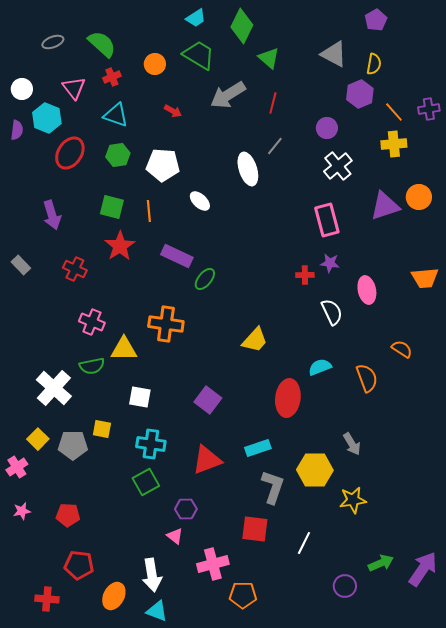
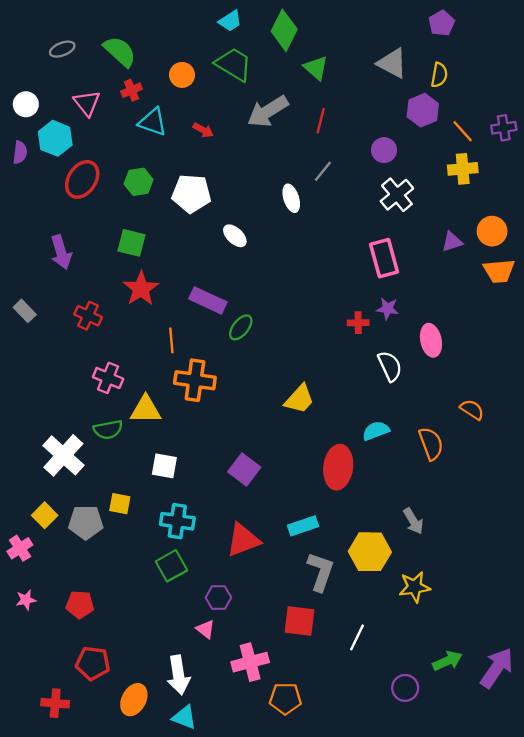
cyan triangle: (116, 115) -> (153, 122), moved
white ellipse: (248, 169) -> (291, 198), size x0.7
purple triangle: (385, 206) -> (452, 242), size x0.6
orange line: (149, 211) -> (171, 340), moved
orange trapezoid: (425, 278) -> (499, 271), moved

